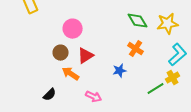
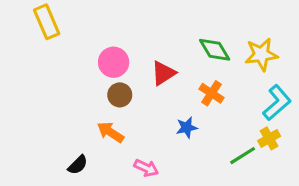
brown circle: (61, 53) -> (120, 95), moved
red triangle: (86, 56) -> (163, 73), moved

